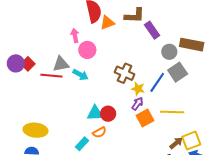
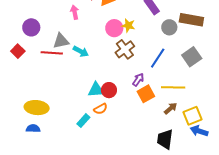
pink circle: (87, 50) -> (114, 28), moved
purple circle: (16, 63) -> (31, 27), moved
red square: (28, 64) -> (18, 51), moved
gray square: (178, 72) -> (192, 57), moved
brown cross: (125, 73) -> (125, 49), turned 30
yellow star: (138, 89) -> (128, 25), moved
brown arrow: (176, 143) -> (171, 108), moved

